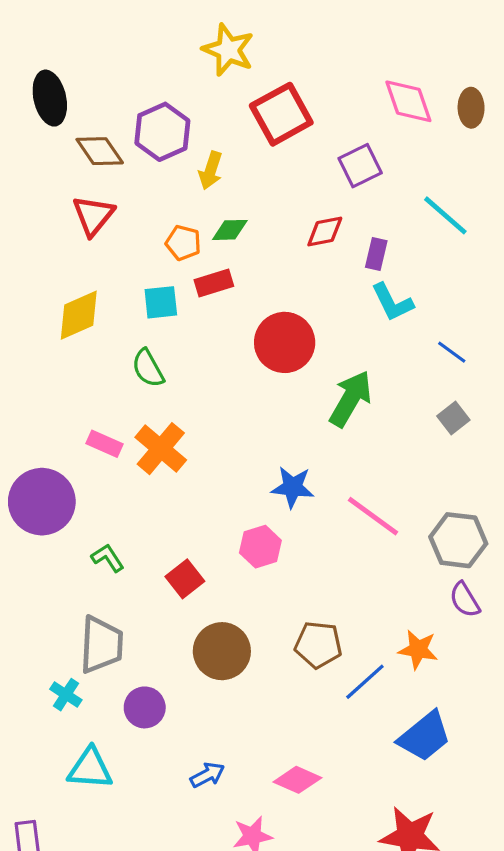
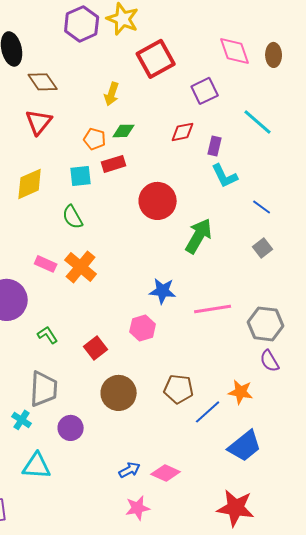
purple hexagon: (162, 132) -> (82, 24), moved
pink line: (373, 516) -> (213, 309), turned -45
blue arrow: (207, 775) -> (130, 470), moved

